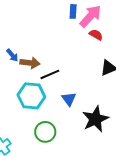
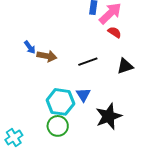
black line: (50, 74) -> (88, 62), moved
cyan hexagon: (31, 96) -> (60, 102), moved

